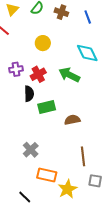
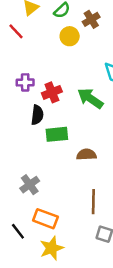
brown cross: (61, 12) -> (91, 19), turned 32
yellow circle: (43, 43) -> (70, 36), moved
yellow star: (67, 189) -> (52, 248), moved
black line: (25, 197) -> (18, 231), moved

